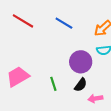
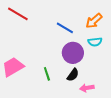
blue line: (64, 23) -> (65, 28), moved

